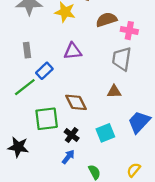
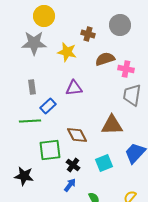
gray trapezoid: (122, 59) -> (132, 95), moved
green line: (25, 87) -> (30, 121), turned 35
brown triangle: (114, 91) -> (112, 125), size x1.6

